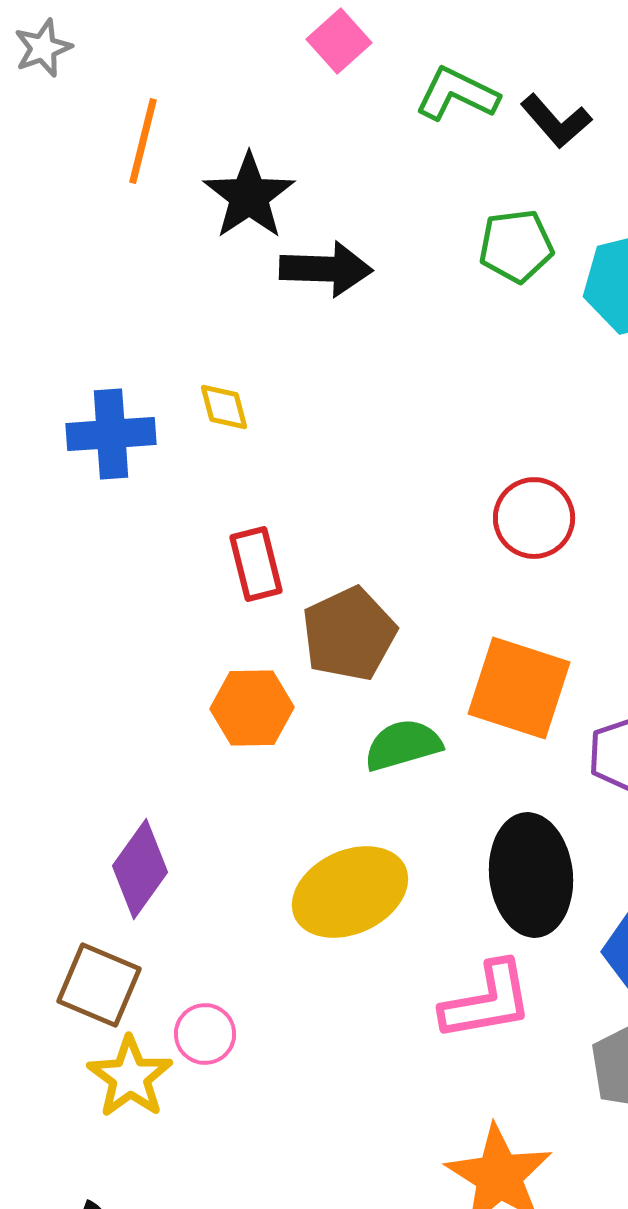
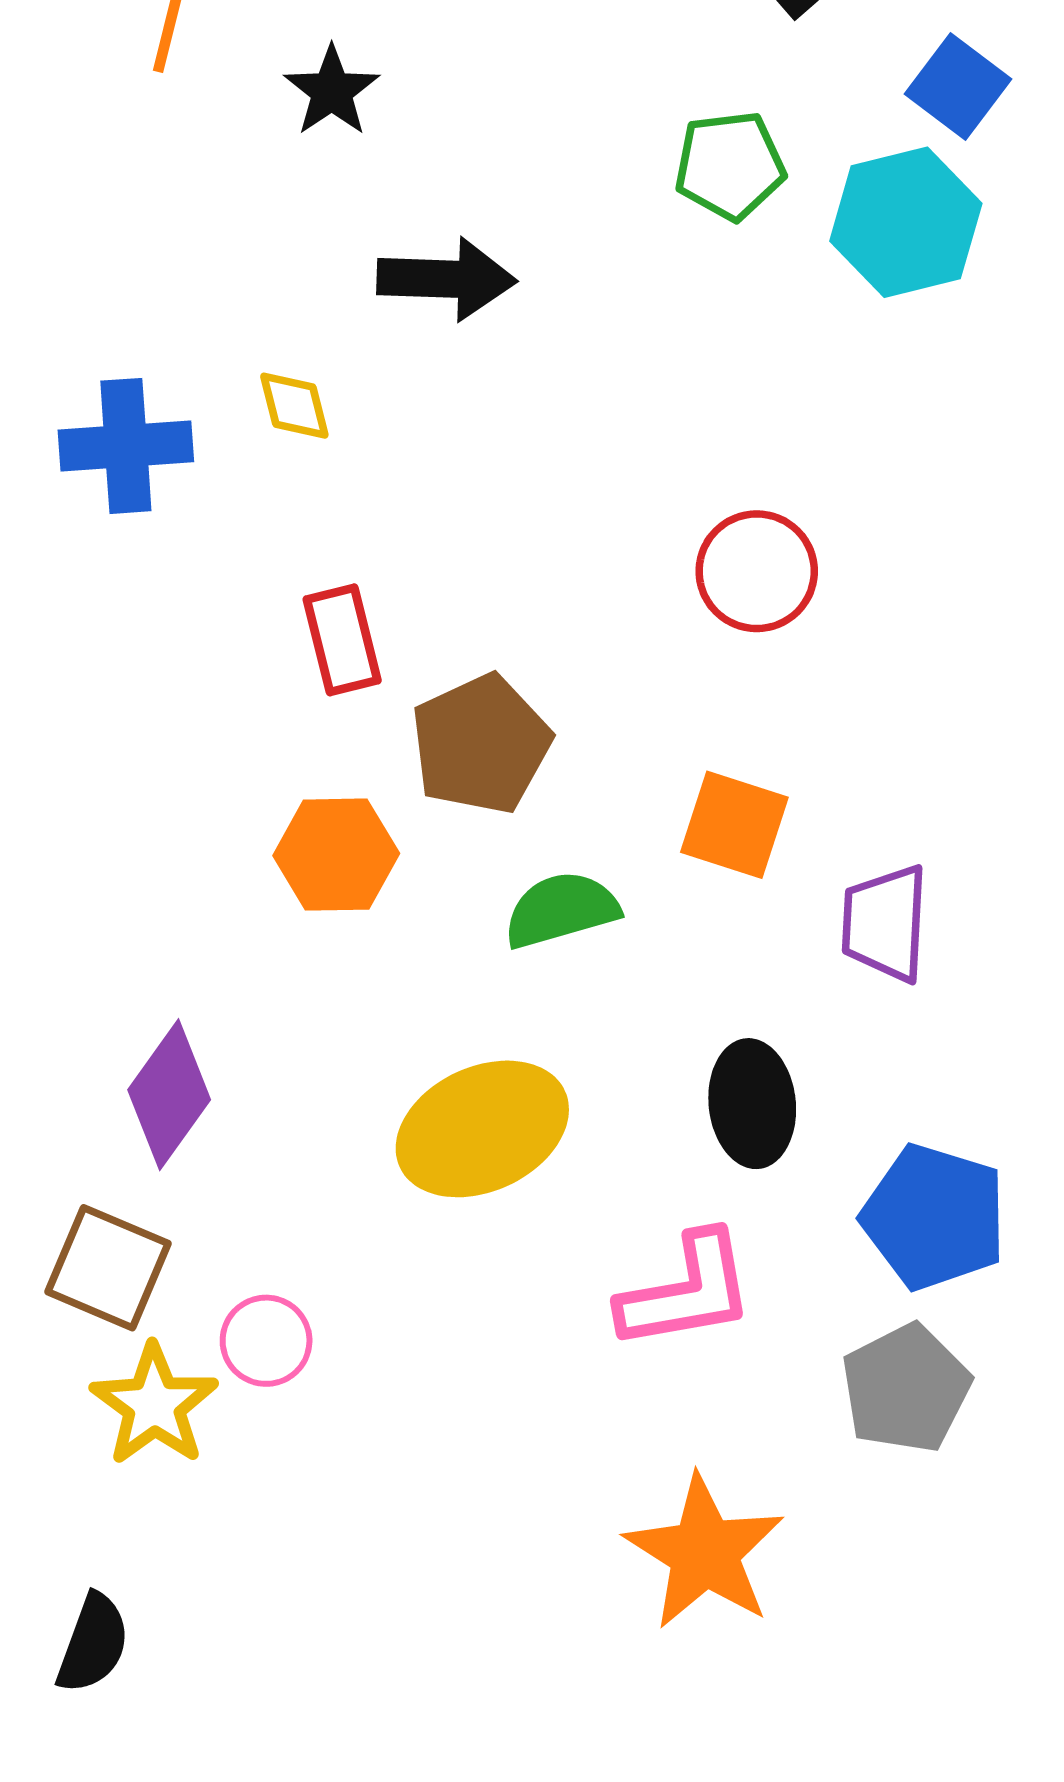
black star: (249, 196) -> (332, 91), size x0.7
black arrow: (326, 269) -> (447, 279), moved
orange square: (519, 688) -> (734, 825), size x0.7
black ellipse: (531, 875) -> (752, 1104), size x0.7

